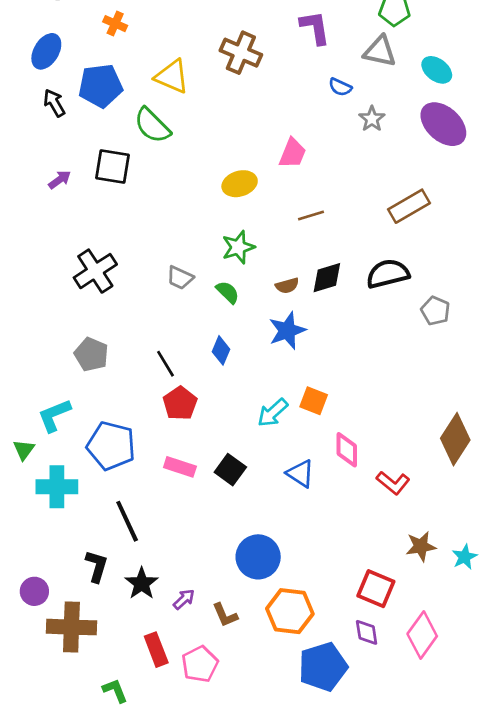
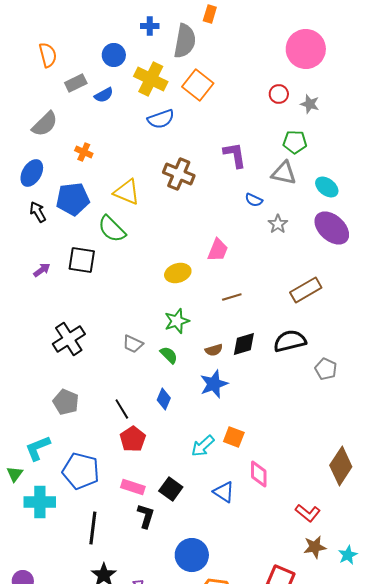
red L-shape: (393, 483) -> (308, 513), moved
black line: (127, 521) -> (93, 528), turned 32
black L-shape: (97, 566) -> (146, 516), moved

